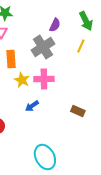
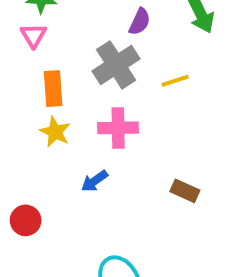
yellow line: (81, 46) -> (175, 81), moved, turned 48
yellow star: (22, 80) -> (55, 132), moved

